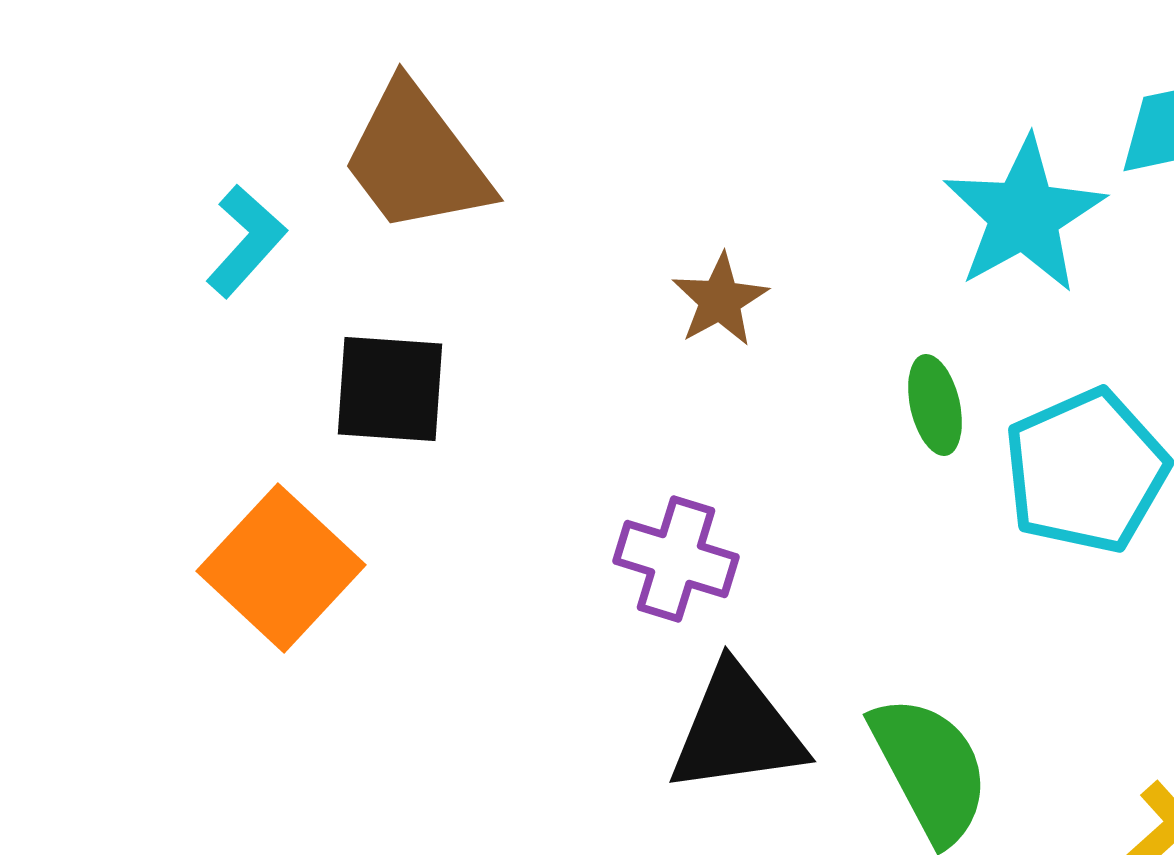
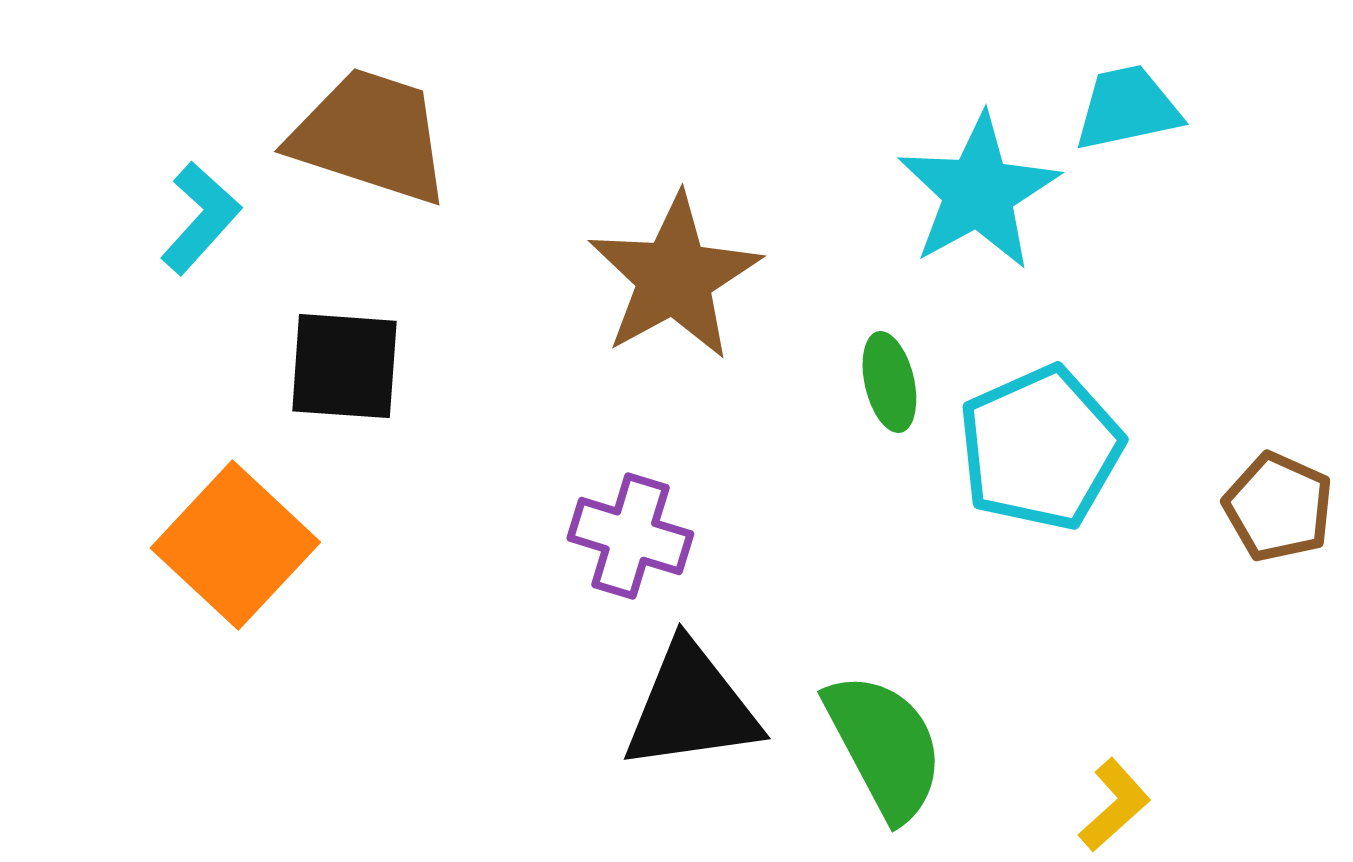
brown trapezoid: (416, 159) -> (370, 136), turned 145
brown star: (720, 300) -> (674, 277), size x1.8

